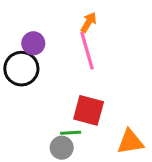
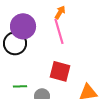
purple circle: (33, 43) -> (23, 26), size x1.6
green line: (71, 133) -> (20, 86), moved

